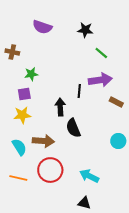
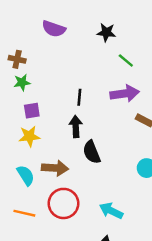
green star: (31, 74) -> (22, 83), moved
black line: (79, 91) -> (79, 97), moved

